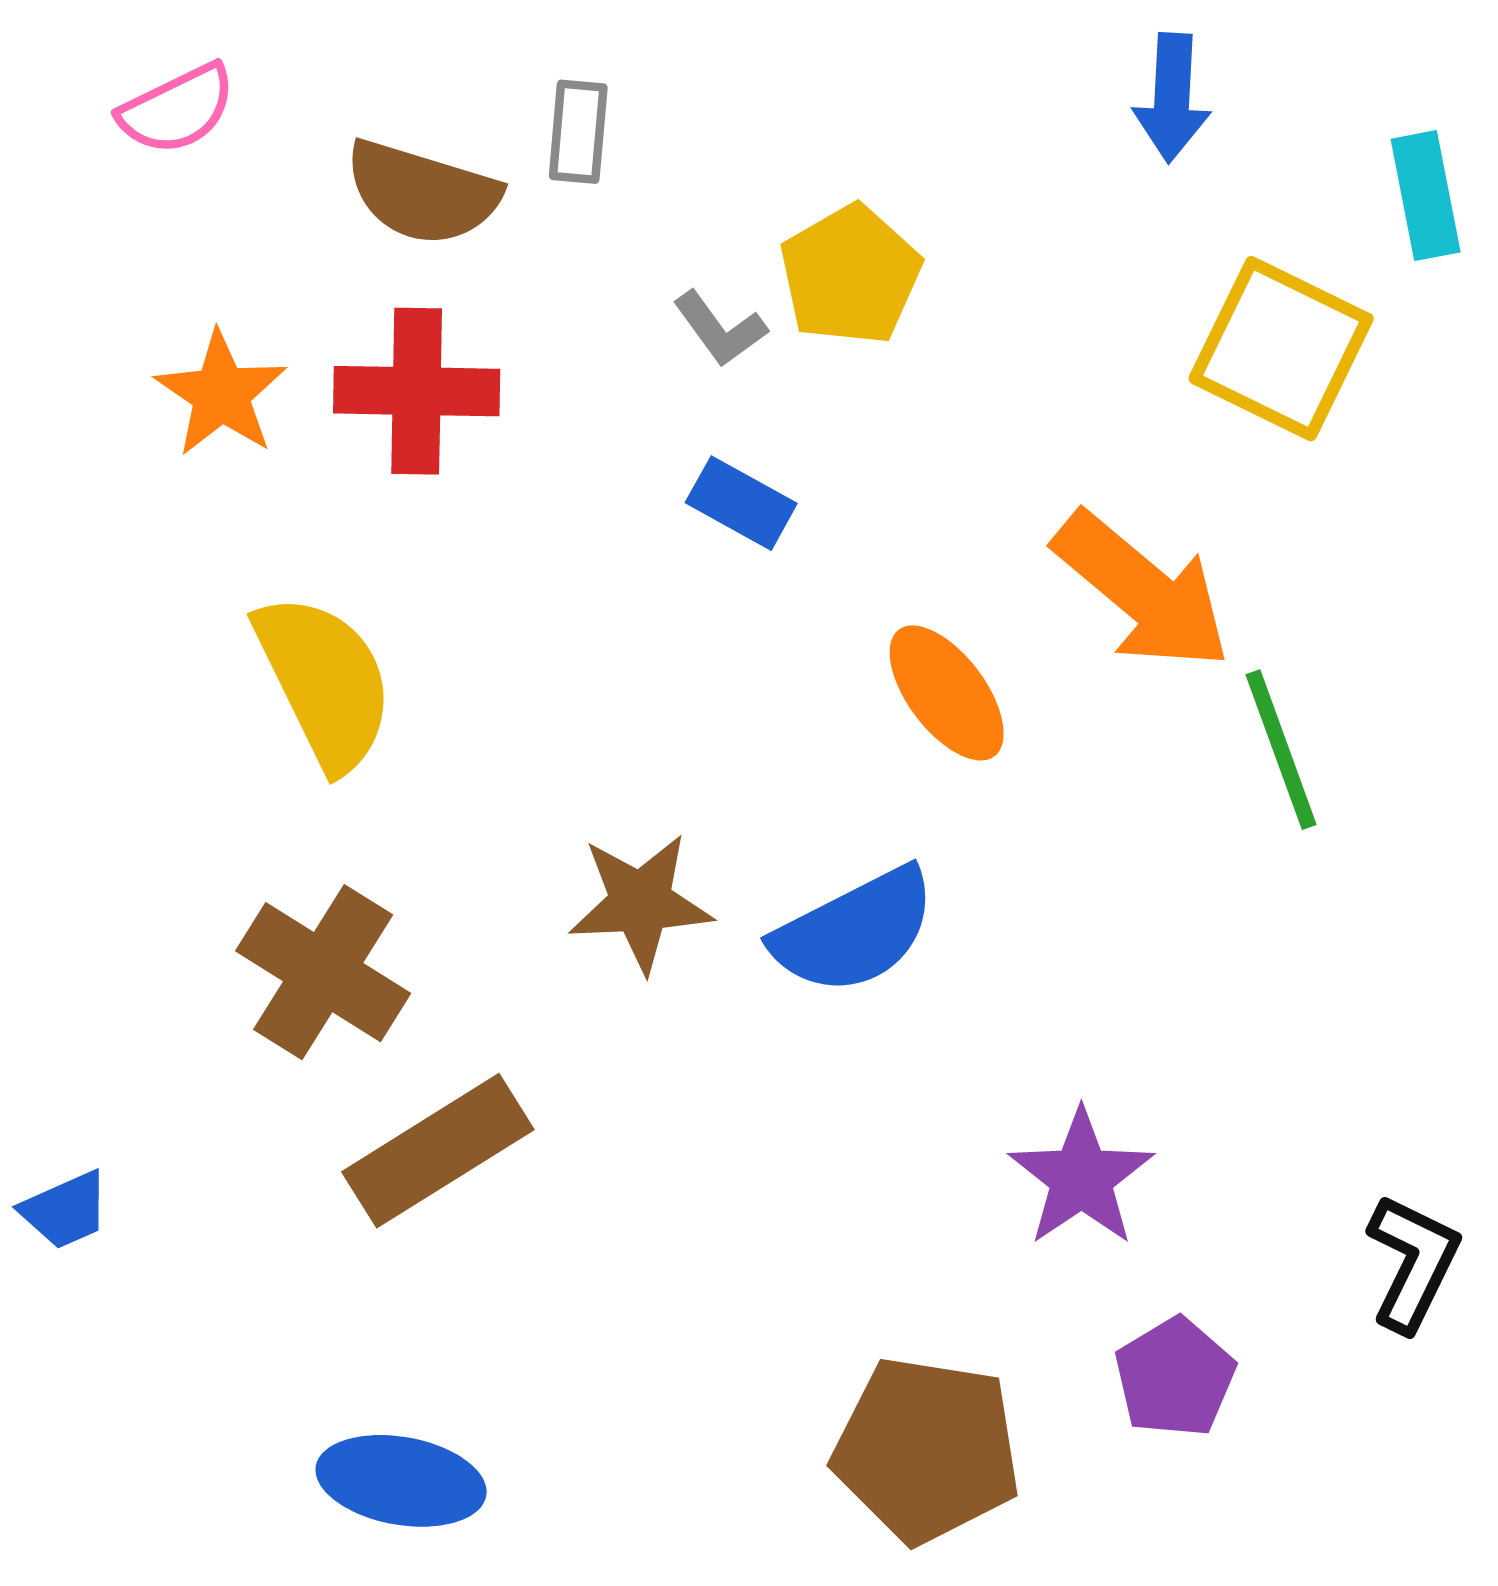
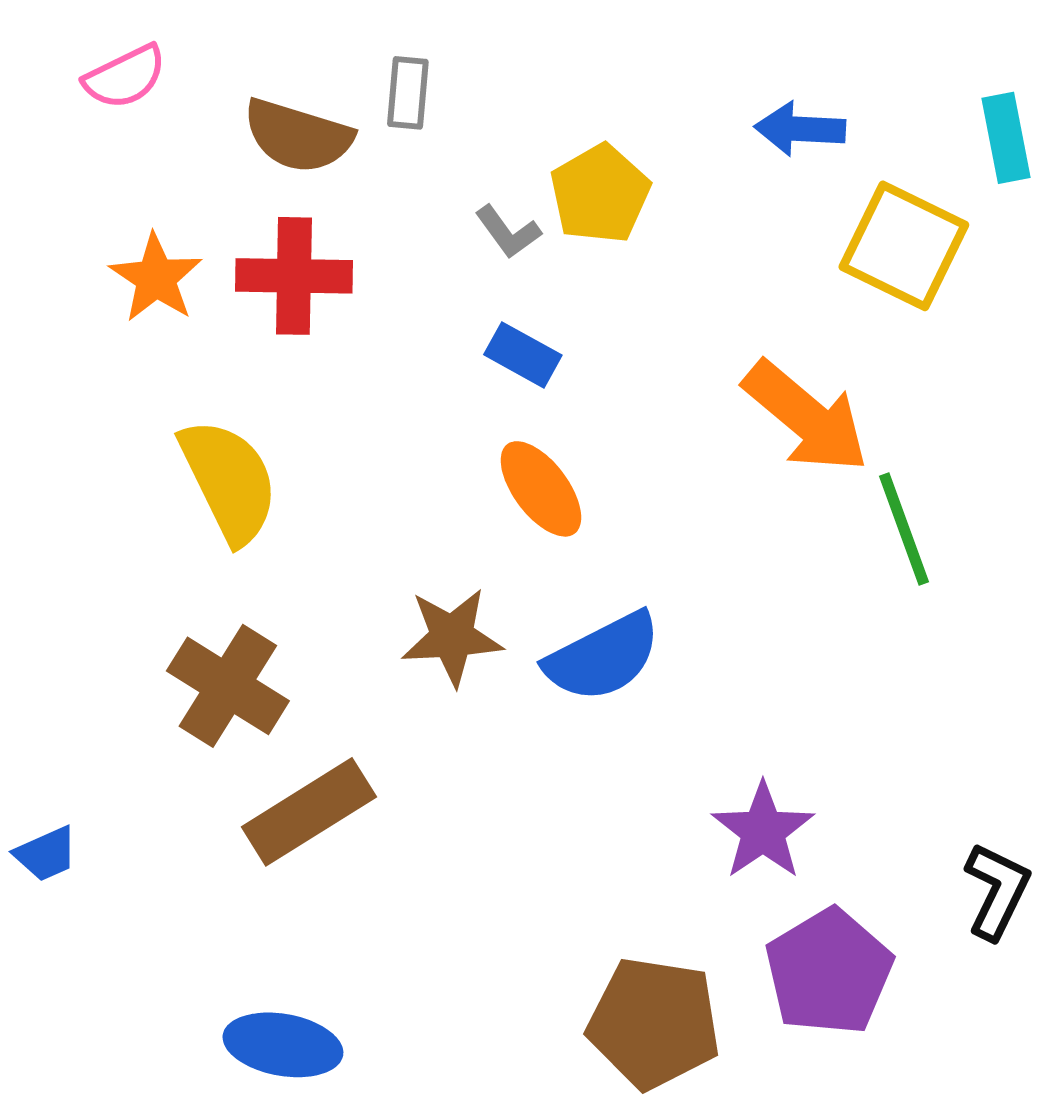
blue arrow: (1172, 98) -> (800, 129), moved, turned 90
orange ellipse: (947, 693) -> (541, 489), moved
purple pentagon: (1175, 1377) -> (829, 972), size x1.5

